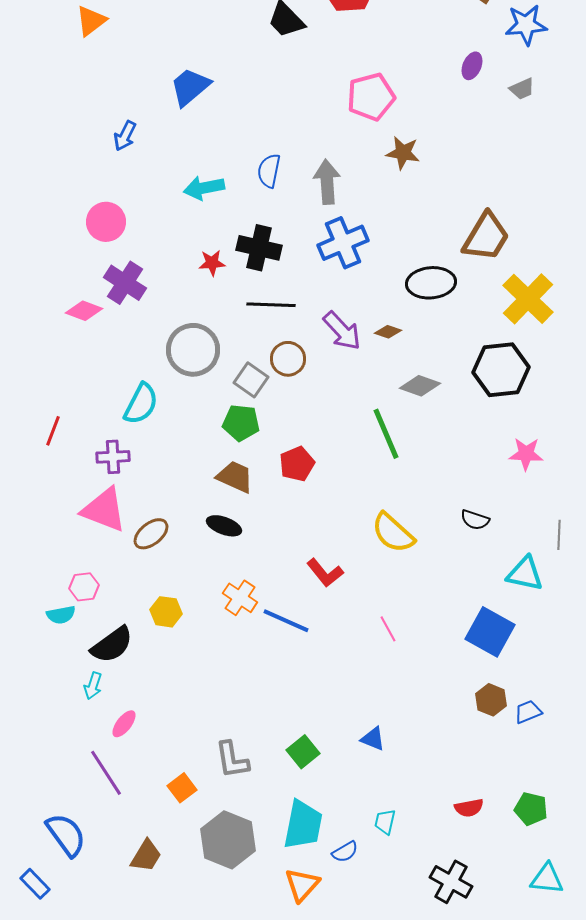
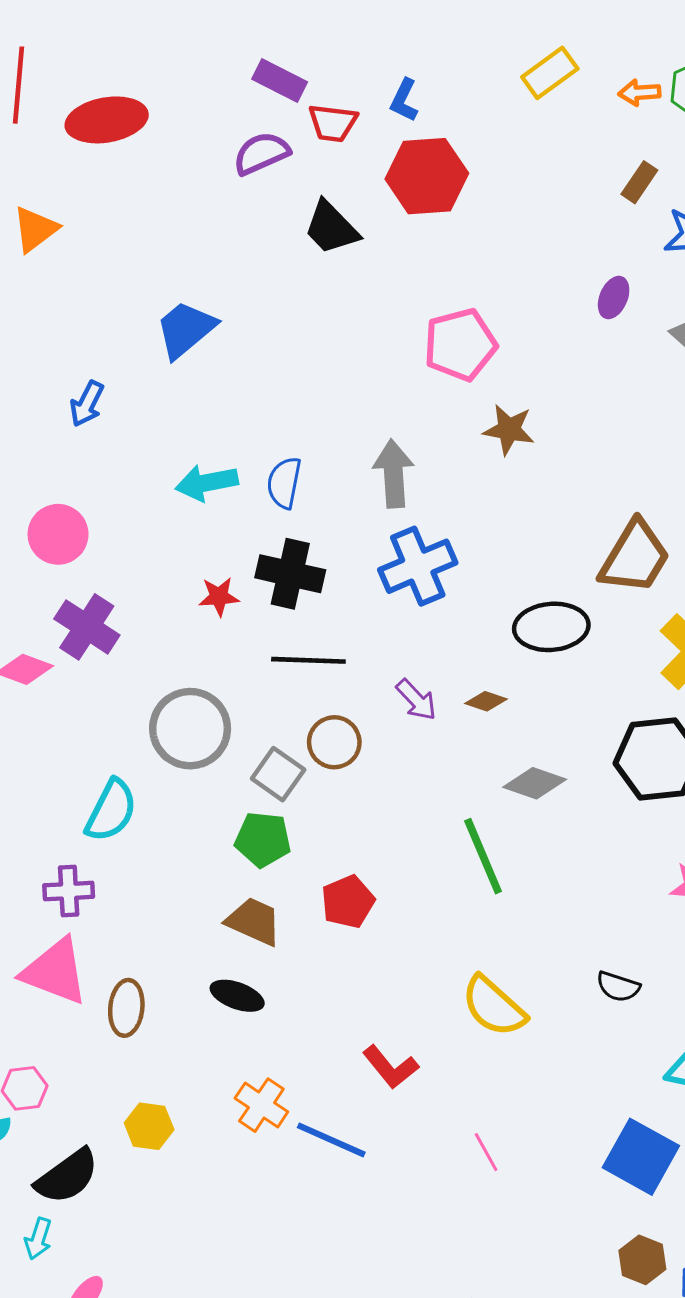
blue semicircle: (269, 171) -> (284, 483), moved
purple arrow: (342, 331) -> (416, 700), size x0.7
brown ellipse: (151, 534) -> (126, 1008), turned -45

